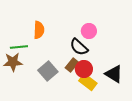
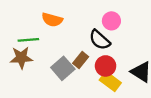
orange semicircle: (39, 30) -> (52, 20), turned 102
brown rectangle: (72, 65) -> (81, 60), moved

